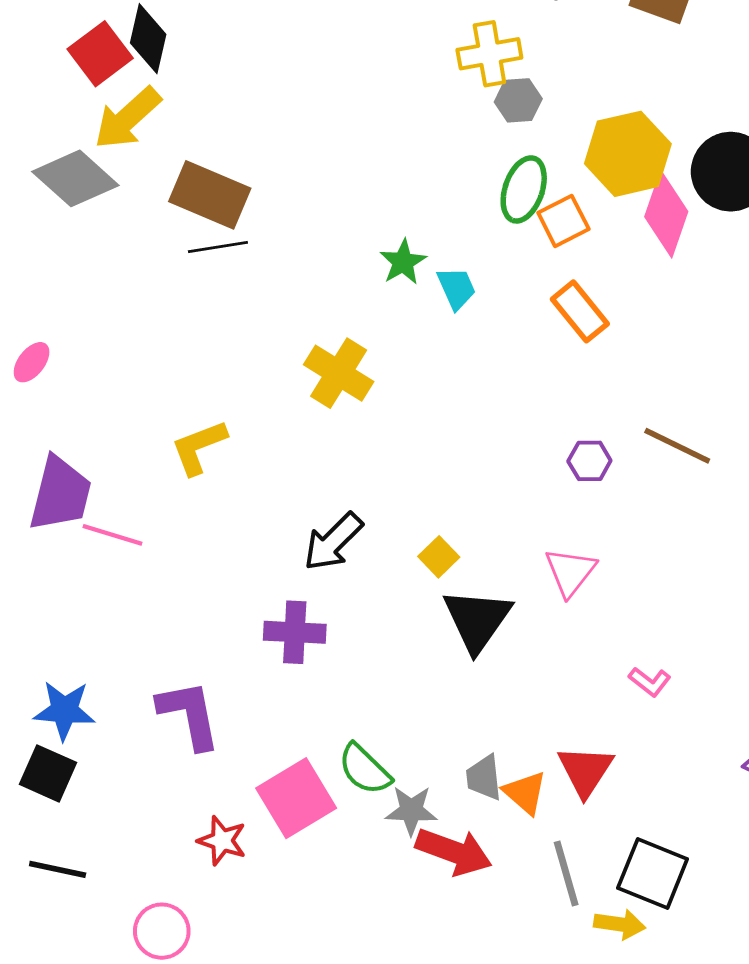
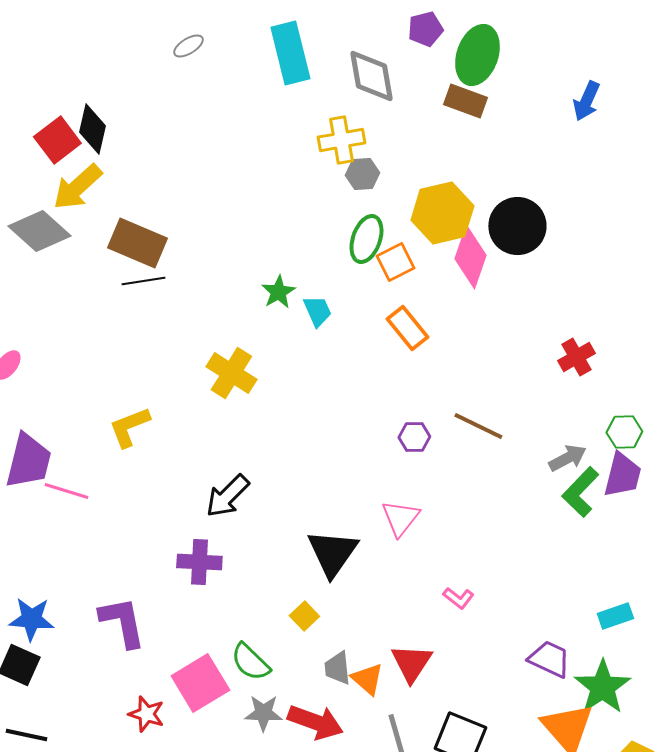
yellow square: (439, 557) -> (304, 616), moved
gray star: (411, 810) -> (263, 713), moved

